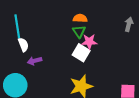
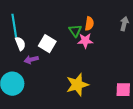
orange semicircle: (80, 18) -> (89, 24), moved, turned 96
white square: (81, 53) -> (47, 44), moved

